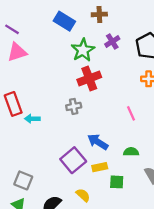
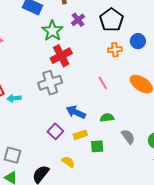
gray cross: (74, 106) -> (50, 83), size x1.6
purple square: (73, 160) -> (55, 131), size x0.7

